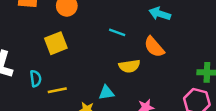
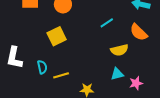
cyan line: (117, 32) -> (107, 23), turned -48
cyan triangle: (106, 93) -> (117, 74), moved

